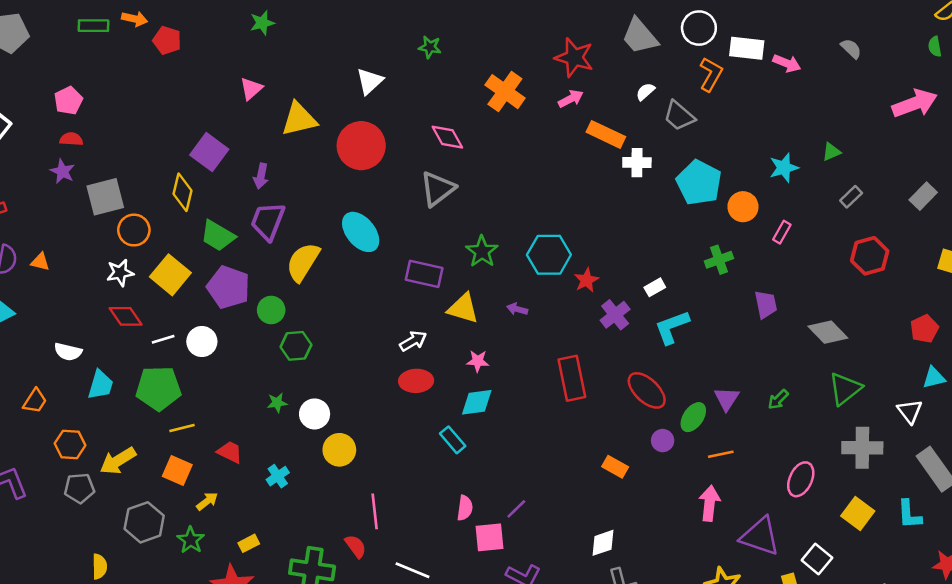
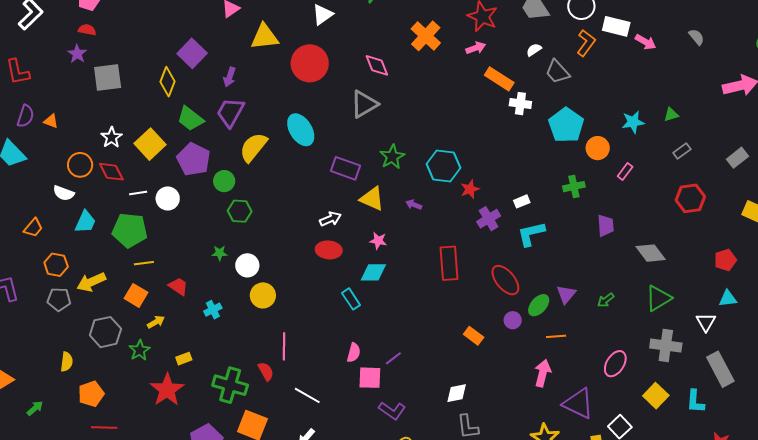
orange circle: (134, 230) -> (80, 165), moved
white star: (120, 273) -> (112, 137), turned -30

